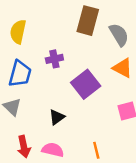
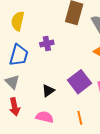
purple square: (86, 84) -> (79, 82), moved
red arrow: (24, 147) -> (15, 107), moved

